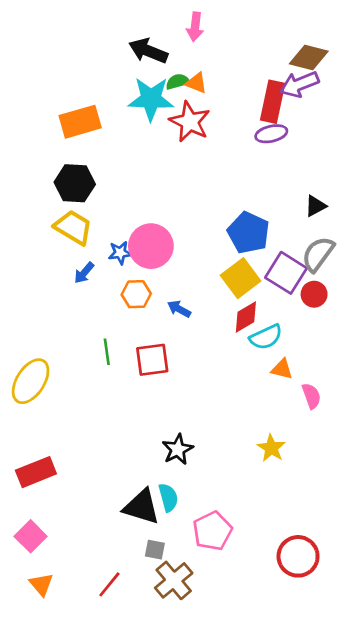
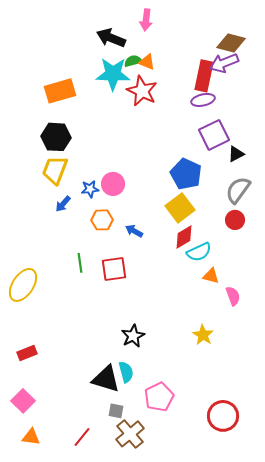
yellow trapezoid: (73, 227) -> (55, 170), turned -100
pink circle: (151, 246) -> (113, 184), size x0.7
purple square: (286, 273) -> (214, 135), moved, turned 32
red rectangle: (36, 472) -> (27, 353), size x0.7
orange triangle: (41, 584) -> (31, 437), turned -42

